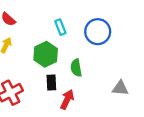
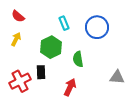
black rectangle: (51, 83) -> (41, 72), moved

